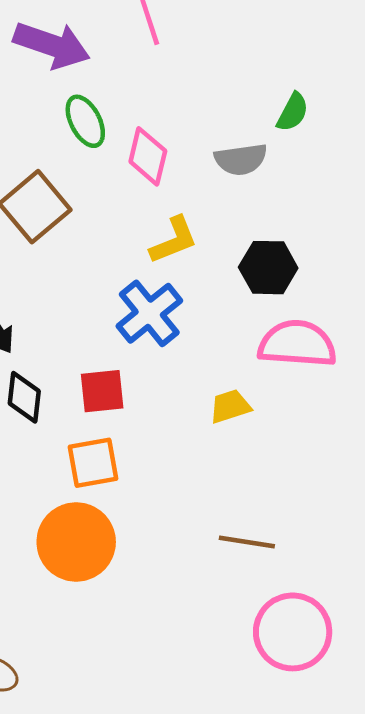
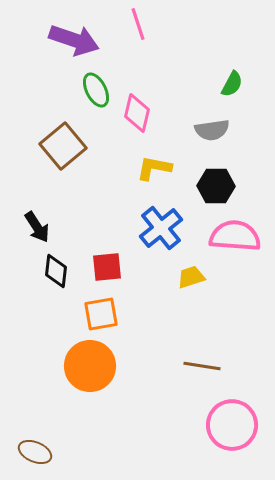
gray semicircle: (241, 159) -> (212, 130), moved
yellow L-shape: (174, 240) -> (154, 168), turned -147
blue cross: (149, 313) -> (161, 228), moved

